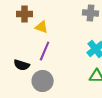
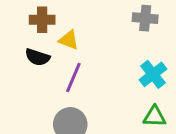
black semicircle: (22, 65) -> (37, 57), moved

